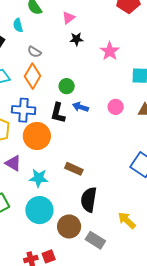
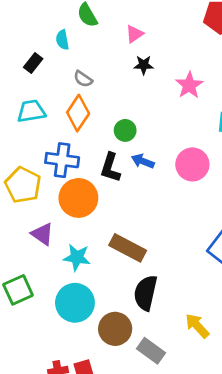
pink circle: (116, 107) -> (192, 164), size x1.5
brown rectangle: (74, 169) -> (128, 248), size x1.4

